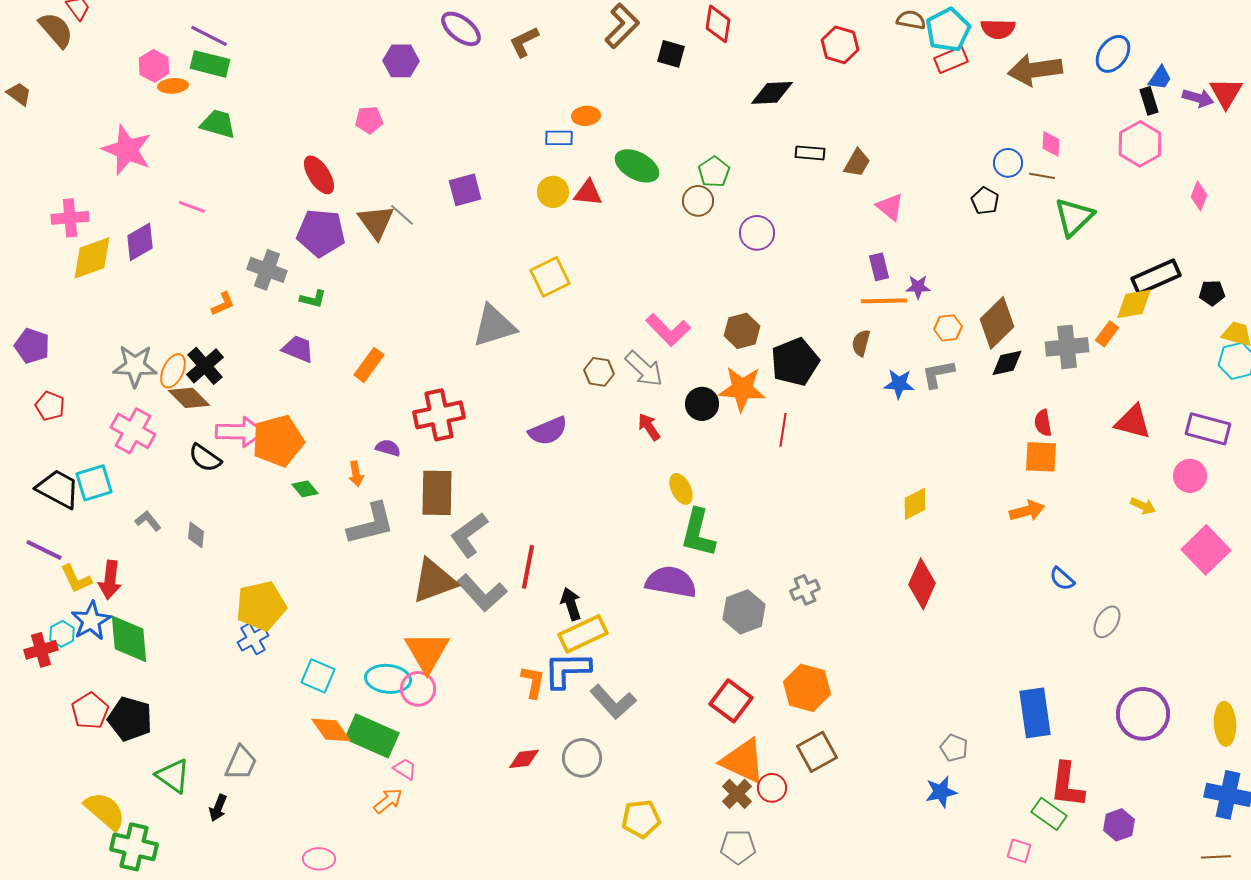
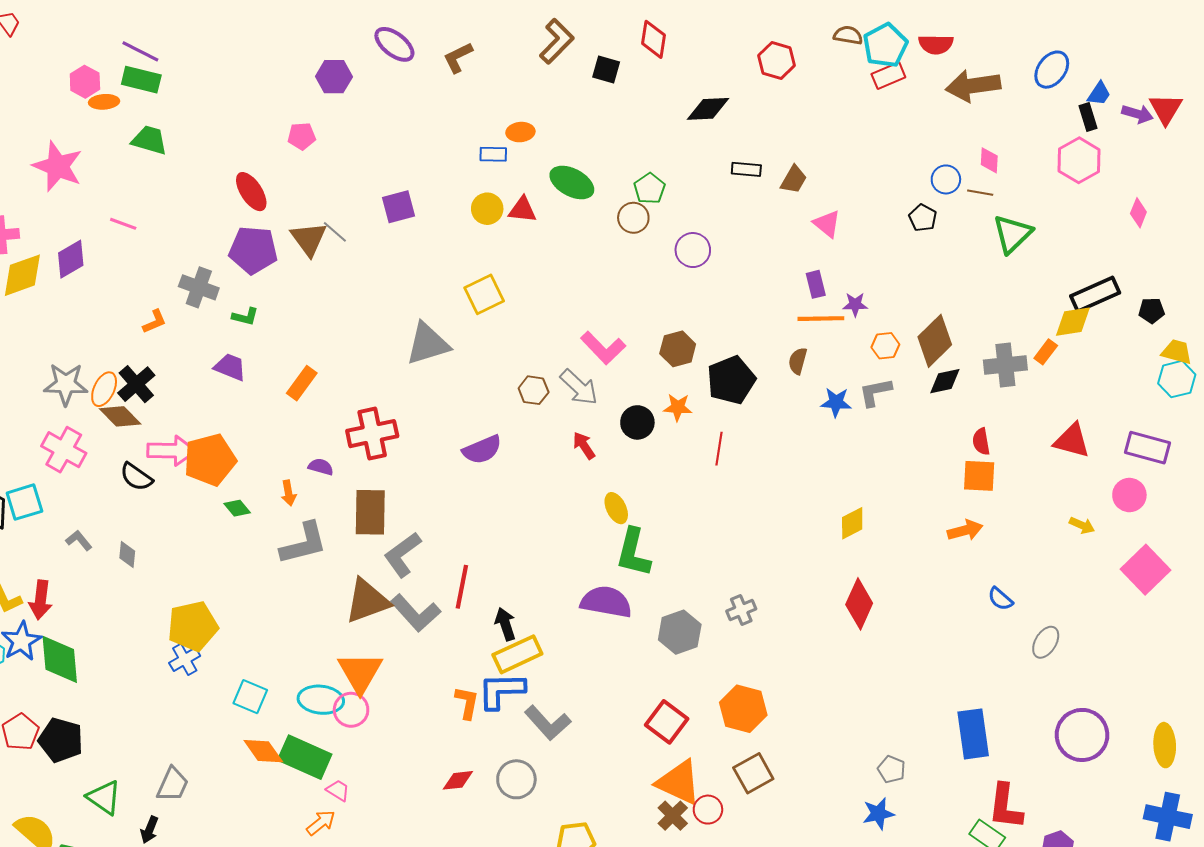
orange star: (742, 389) -> (678, 407), size x0.6

